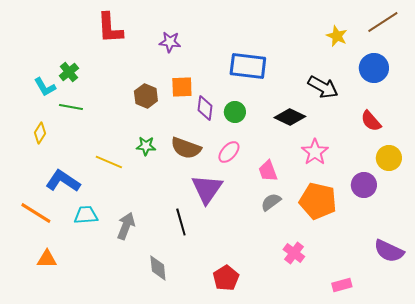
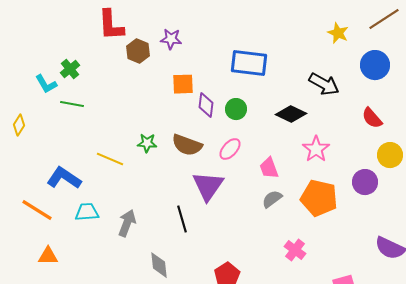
brown hexagon: (146, 96) -> (138, 51), moved
yellow diamond: (40, 133) -> (19, 125), moved

